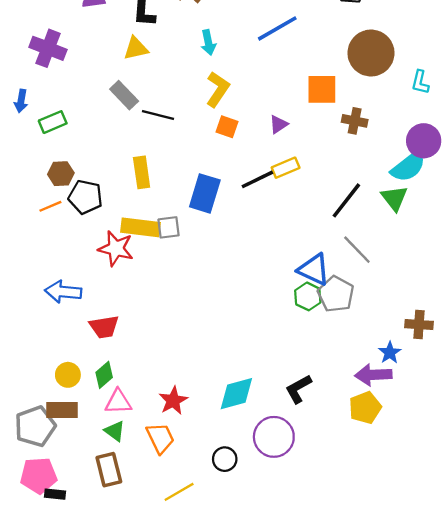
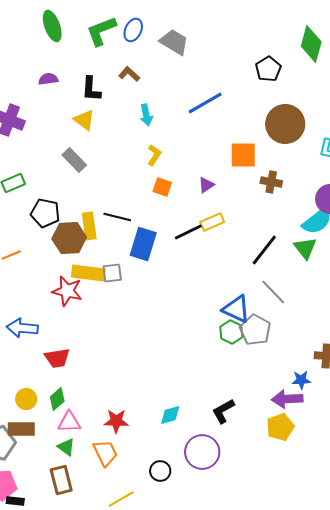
yellow triangle: (136, 48) -> (84, 120), turned 50
yellow L-shape: (218, 89) -> (154, 155), size x0.7
black line: (158, 115) -> (117, 217), moved
brown hexagon: (61, 174) -> (69, 238), moved, size x1.5
black pentagon: (85, 197) -> (45, 213), moved
blue star: (390, 353) -> (301, 380), turned 30
cyan diamond: (236, 394) -> (170, 415), size x0.7
red star: (173, 401) -> (116, 421), turned 30

